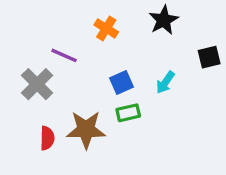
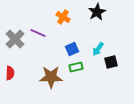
black square: (209, 57) -> (111, 62), moved
gray cross: (37, 84) -> (15, 39), moved
red semicircle: (47, 138) -> (10, 73), moved

